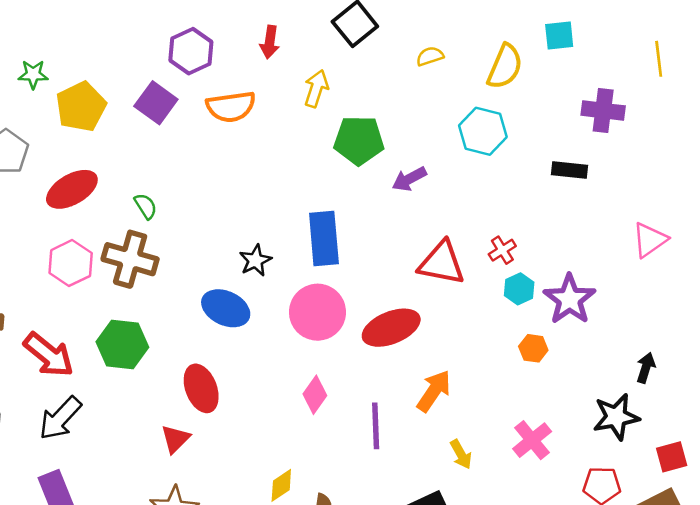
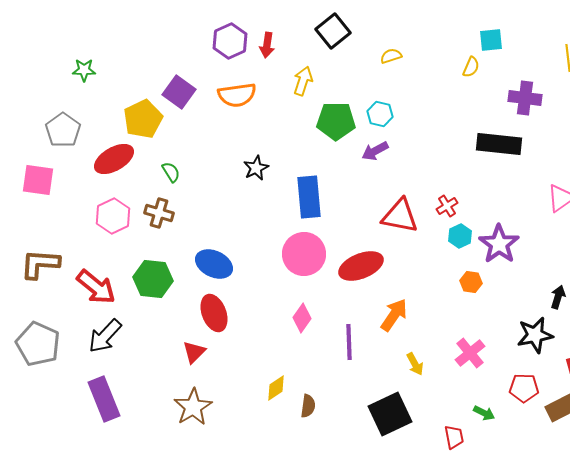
purple hexagon: (191, 51) -> (230, 41), moved
yellow semicircle: (505, 67) -> (471, 67), moved, size x0.6
yellow pentagon: (81, 107) -> (143, 119), moved
cyan hexagon: (483, 131) -> (380, 114), moved, size x0.7
black rectangle: (570, 170) -> (499, 144), size x1.6
brown cross: (130, 259) -> (159, 213), size x0.7
black star: (255, 260) -> (256, 168), moved
blue ellipse: (226, 308) -> (214, 264), moved

